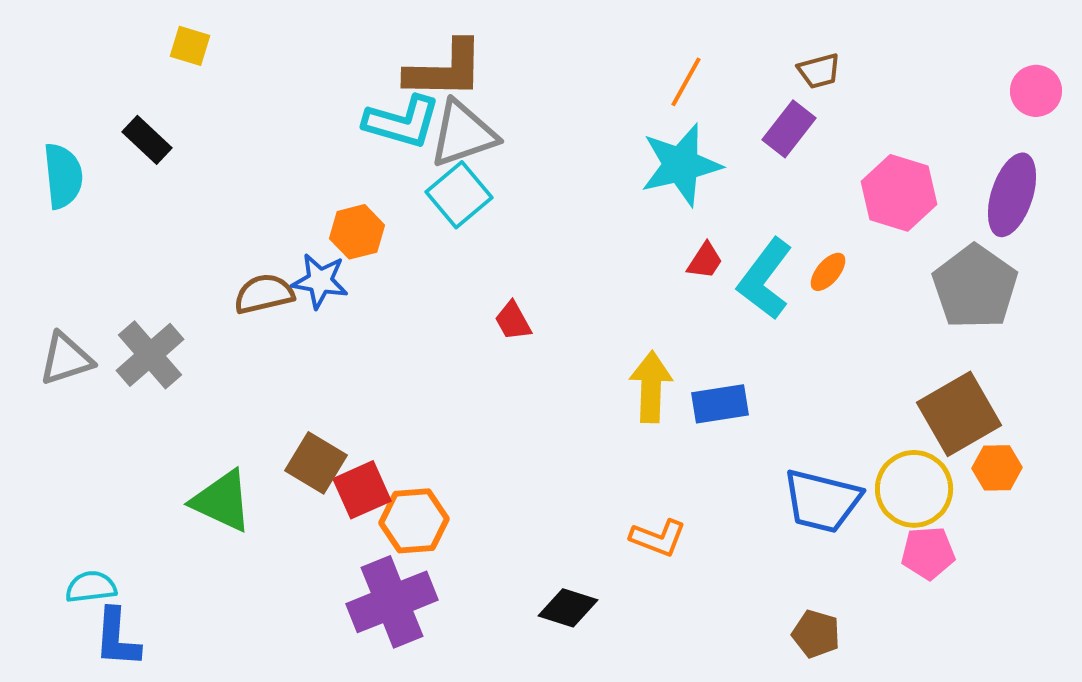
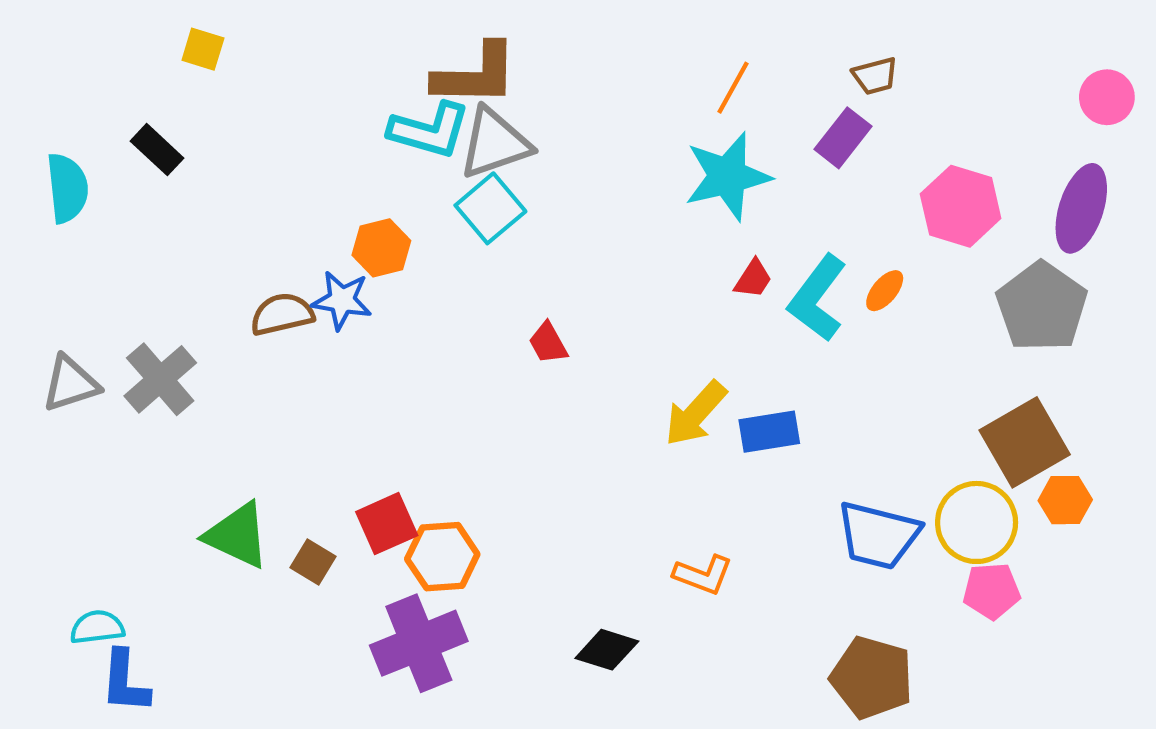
yellow arrow: (651, 387) -> (696, 414), turned -140
brown square: (316, 463) -> (313, 562), moved, size x0.7
brown pentagon: (816, 634) -> (872, 677), size x1.6

